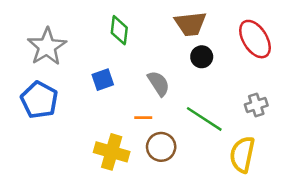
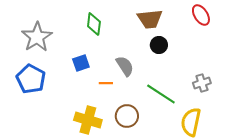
red ellipse: (255, 39) -> (201, 15), moved, size x0.7
orange line: (143, 118) -> (106, 83), moved

